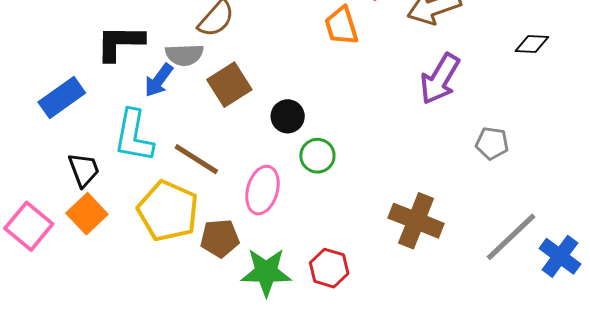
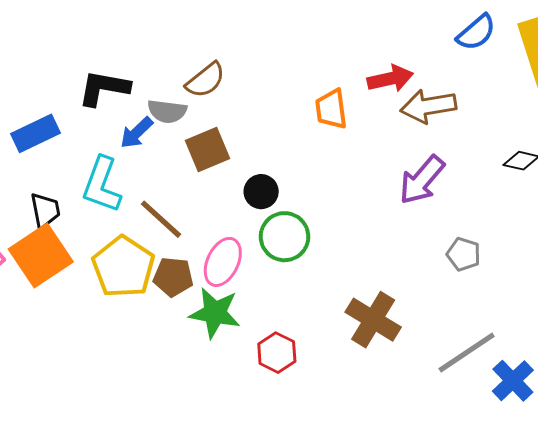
green circle: (317, 156) -> (284, 237), size x1.4
orange square: (87, 214) -> (41, 255), size x1.5
brown pentagon: (220, 238) -> (173, 277), moved
green star: (266, 272) -> (215, 313), moved

